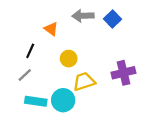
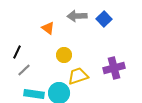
black line: (30, 51) -> (17, 52), moved

